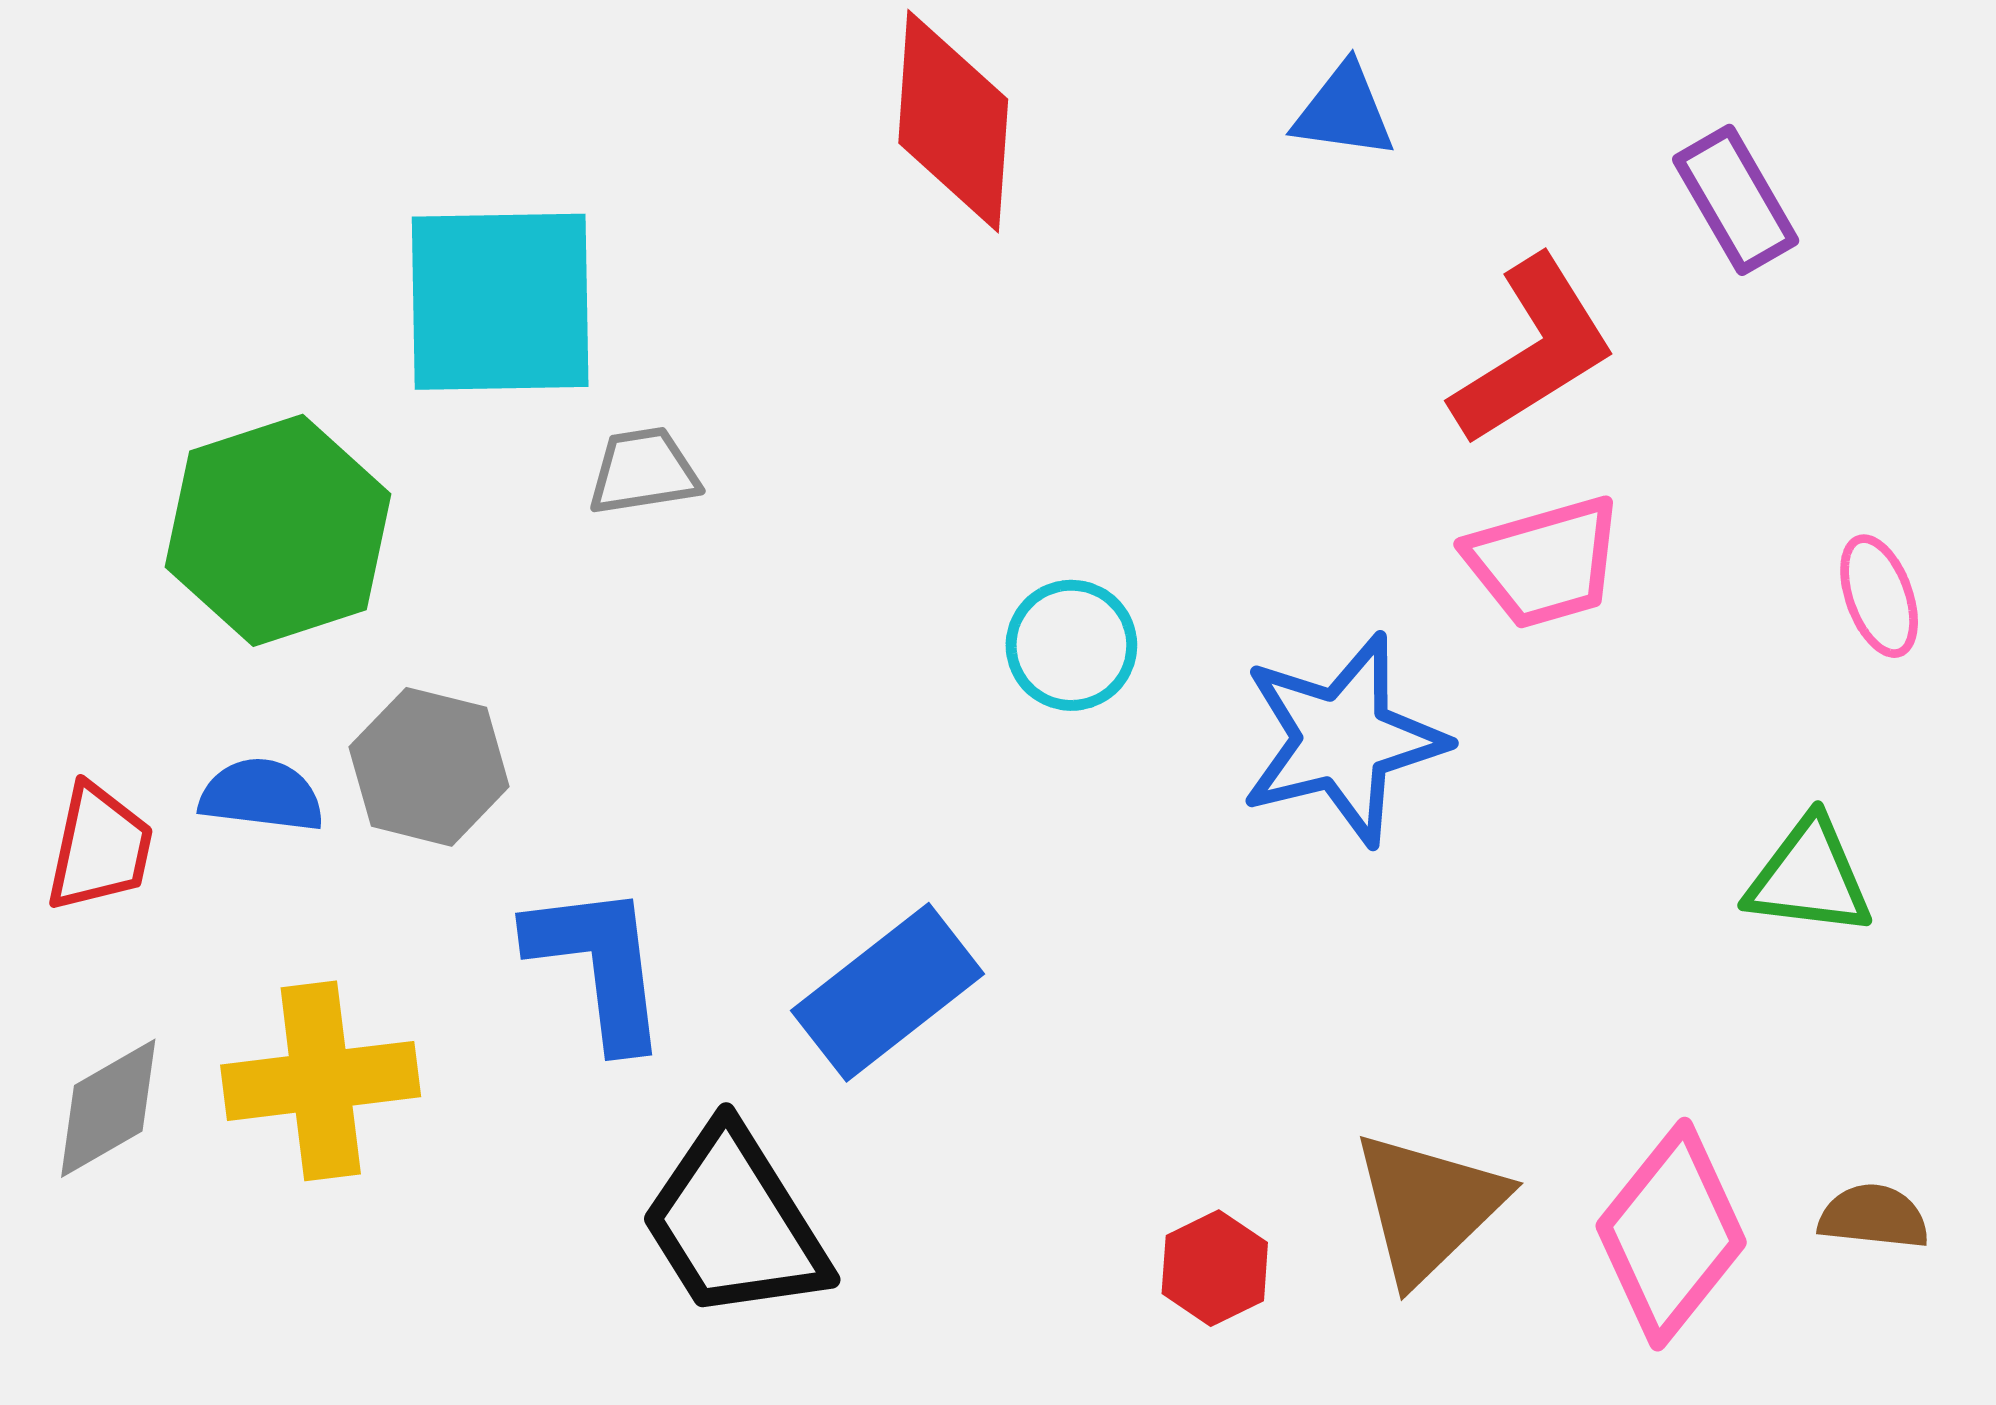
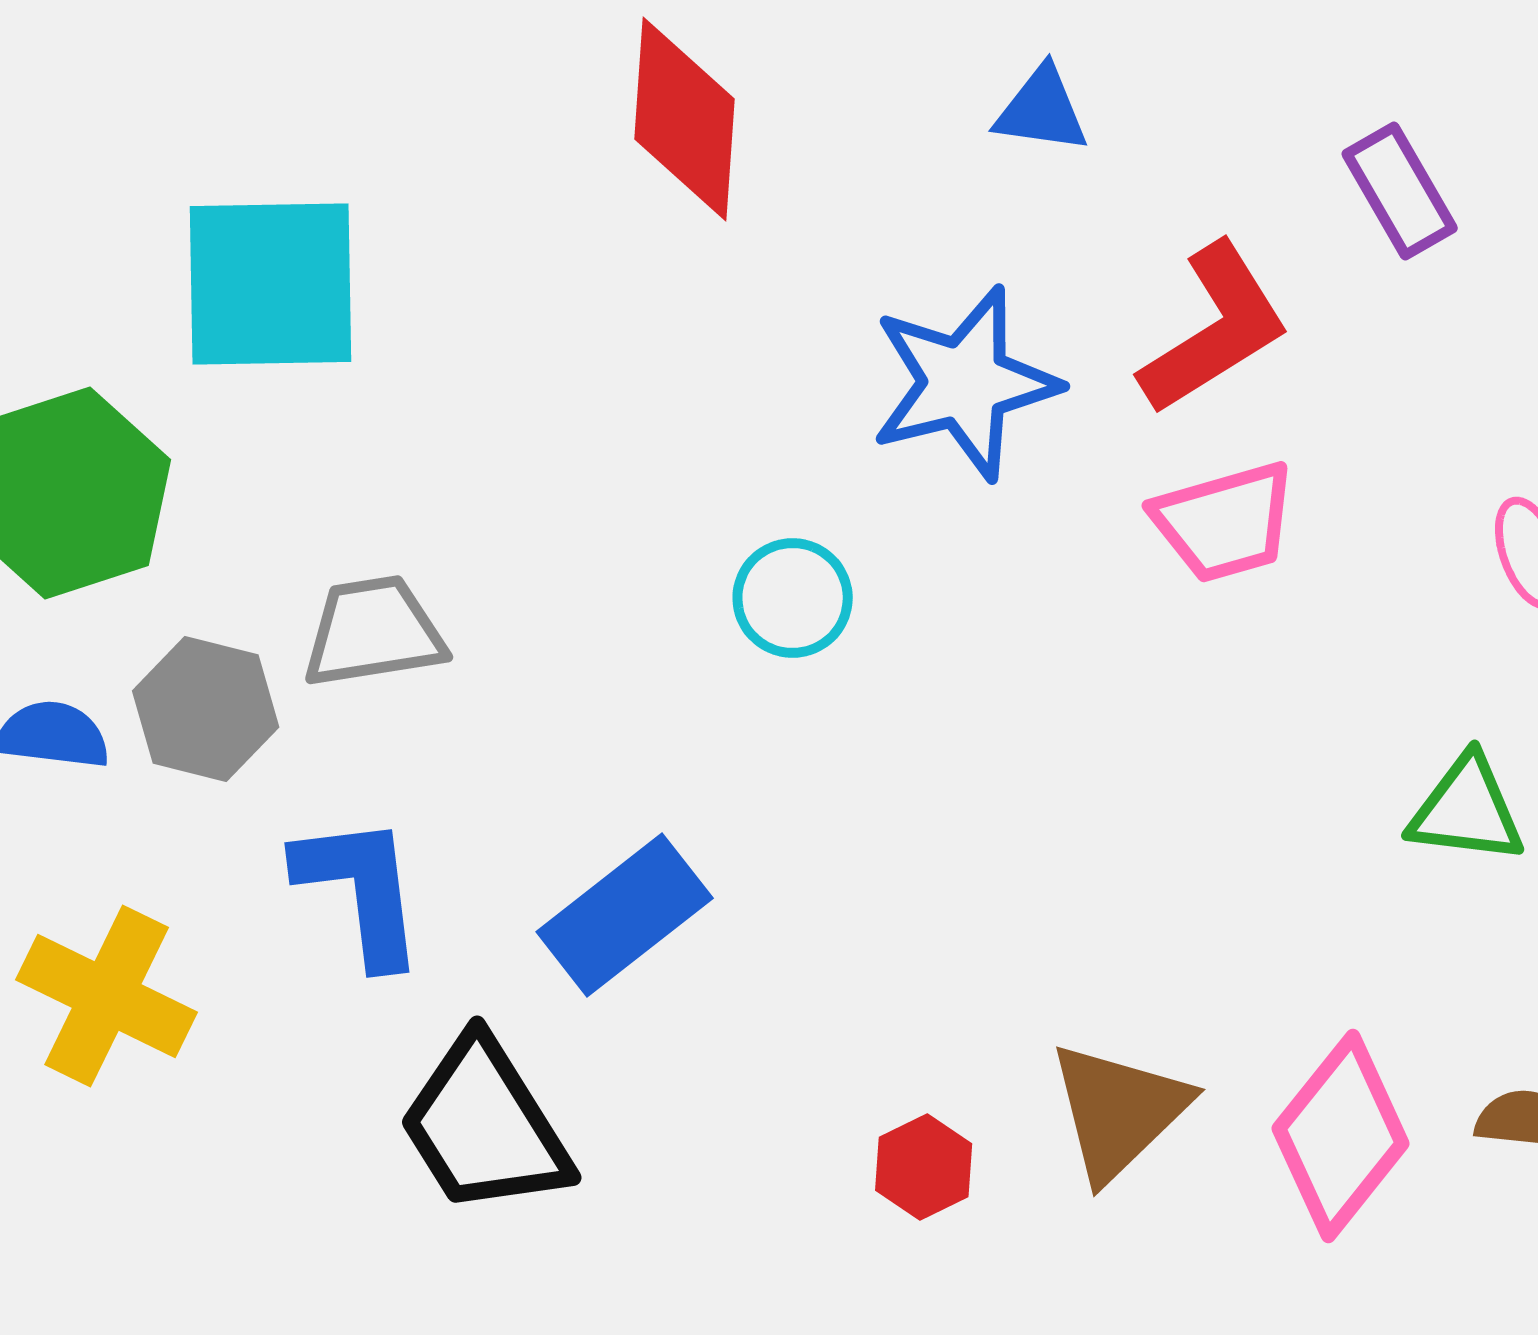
gray trapezoid: (644, 471) -> (374, 632), moved, size x1.4
blue star: (1343, 739) -> (965, 383), moved
yellow cross: (321, 1081) -> (107, 996), turned 33

